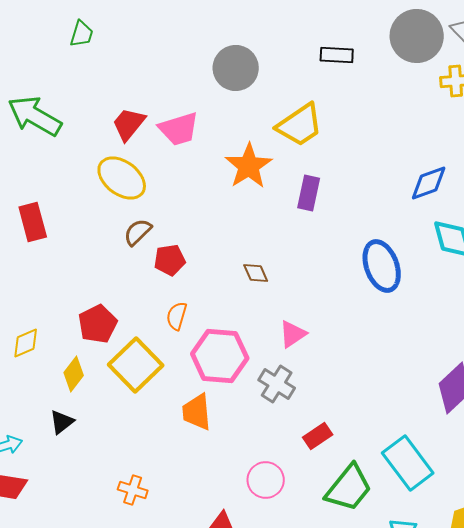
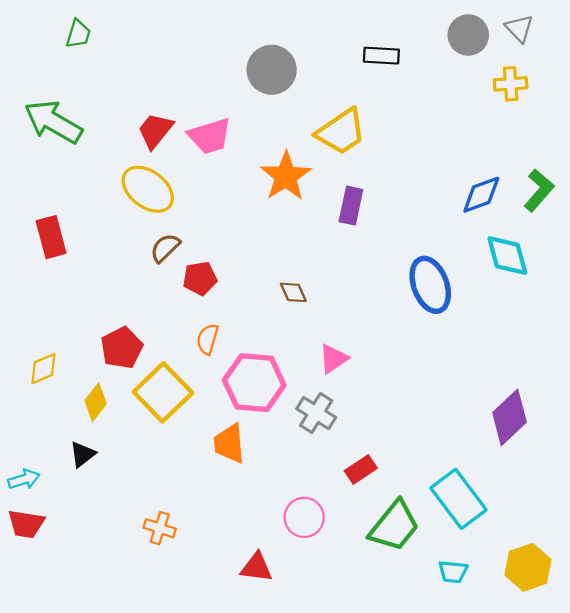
green trapezoid: (82, 34) -> (78, 34), moved
gray circle: (417, 36) -> (468, 35), size x0.7

